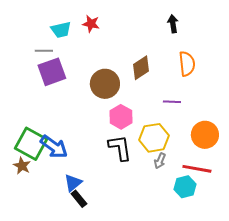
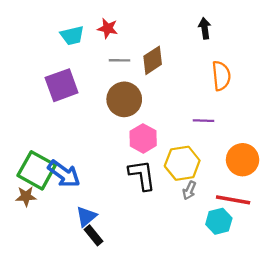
gray line: (44, 51) -> (119, 60), moved
brown diamond: (141, 68) -> (153, 60), moved
brown star: (22, 166) -> (26, 196), turned -30

